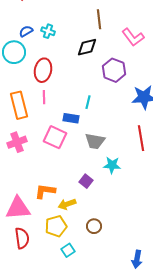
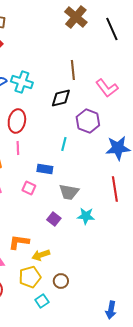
cyan cross: (48, 31) -> (22, 82), size x1.5
cyan line: (88, 102) -> (64, 144), moved
pink square: (55, 137) -> (29, 188), size x0.6
purple square: (86, 181) -> (54, 219), moved
brown circle: (94, 226) -> (61, 281), moved

